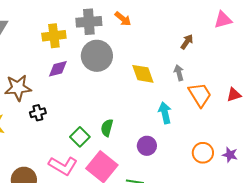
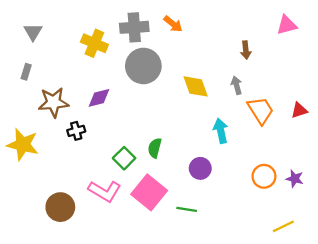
yellow cross: (54, 36) -> (94, 43), turned 30
brown arrow: (187, 42) -> (246, 50), turned 140
purple diamond: (58, 69) -> (99, 98), moved

